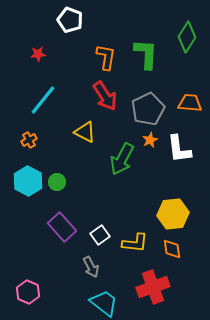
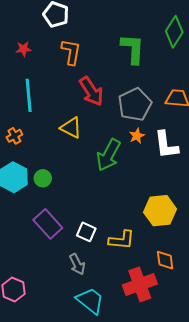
orange L-shape: (106, 57) -> (71, 52), moved
cyan line: (43, 100) -> (29, 95), turned -44
white square: (100, 235) -> (86, 232), turned -30
orange diamond: (172, 249) -> (165, 260), moved

